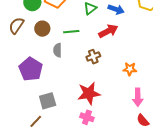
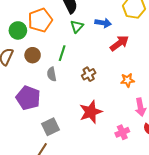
red arrow: (108, 31) -> (119, 43), moved
green line: (71, 32) -> (62, 53), turned -56
pink cross: (87, 117) -> (122, 132), moved, turned -32

